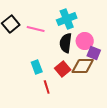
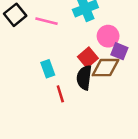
black semicircle: (66, 43) -> (84, 78), moved
red square: (63, 69) -> (88, 57), moved

